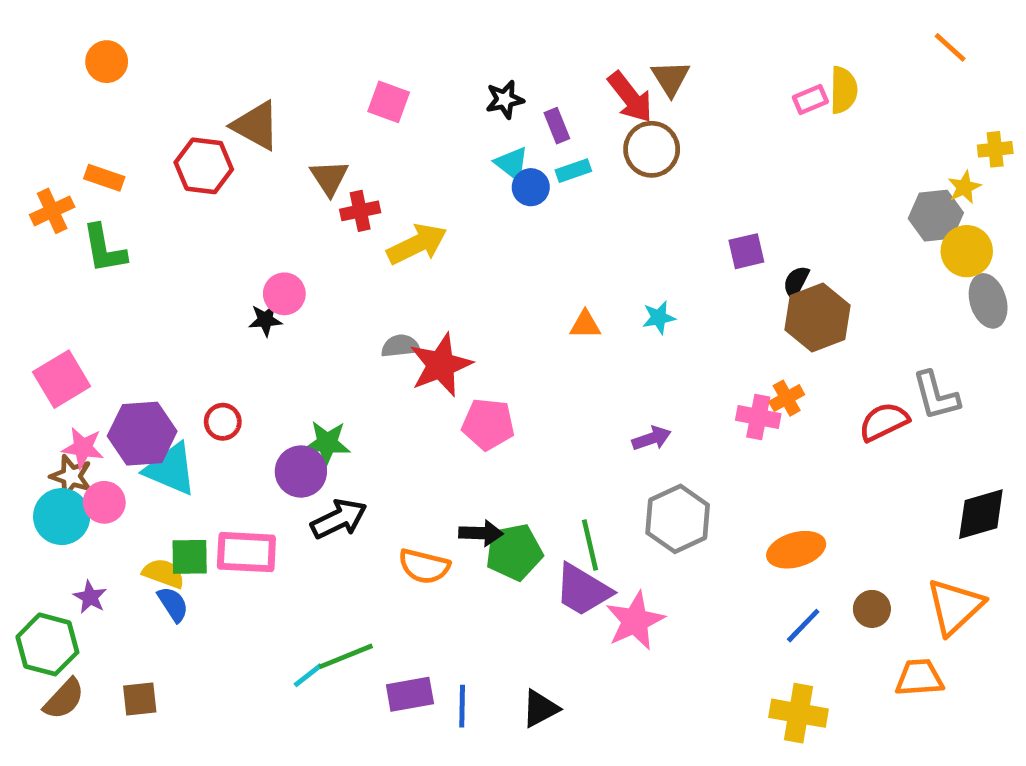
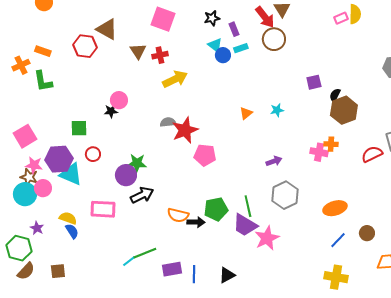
pink square: (389, 102) -> (163, 19), size x1.4
red cross: (360, 211) -> (160, 55), moved
orange triangle: (585, 325) -> (246, 113), turned -40
orange cross: (787, 398) -> (331, 144), turned 32
black arrow: (481, 533) -> (196, 222), moved
green square: (190, 557) -> (79, 128), moved

